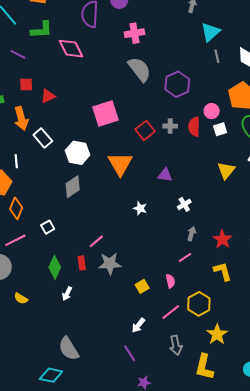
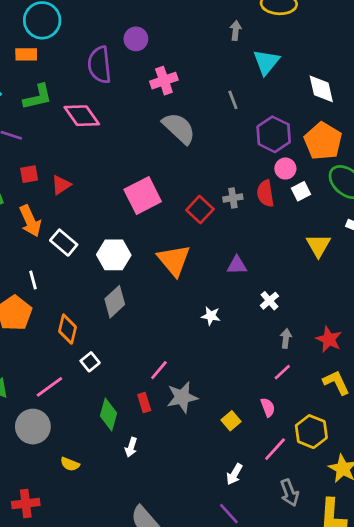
gray line: (217, 56) -> (233, 100), moved
purple hexagon: (177, 84) -> (274, 134), moved
orange diamond: (16, 208) -> (68, 329), moved

